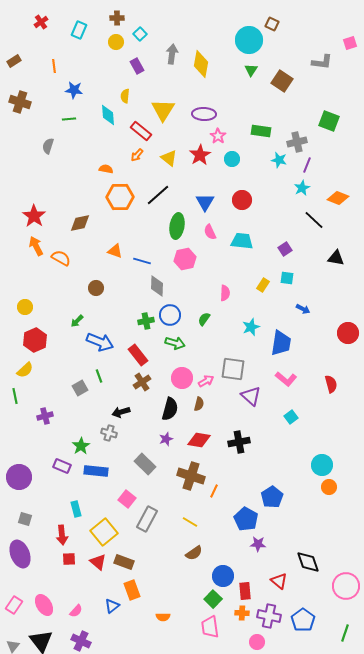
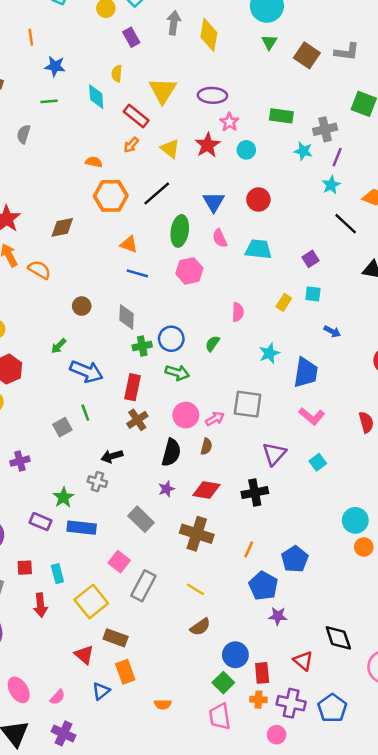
gray L-shape: (322, 62) -> (347, 52), moved
orange triangle: (115, 251) -> (129, 244), moved
gray diamond: (157, 286) -> (126, 317), moved
red rectangle: (138, 355) -> (133, 387), turned 50
purple triangle: (251, 396) -> (274, 454), moved, turned 30
orange line: (214, 491) -> (249, 549), moved
red square: (69, 559) -> (25, 568), moved
red triangle: (98, 562) -> (84, 655), moved

